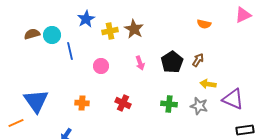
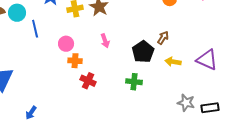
black pentagon: (172, 62) -> (143, 52), moved
purple triangle: (233, 99) -> (207, 60), moved
orange cross: (82, 103) -> (75, 61), moved
gray star: (199, 106) -> (186, 103), moved

